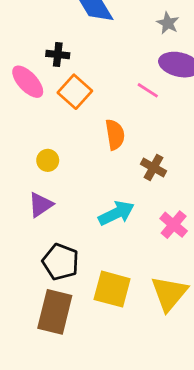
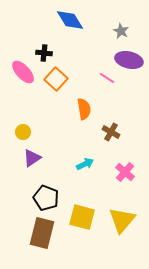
yellow circle: (48, 160) -> (23, 132), moved
cyan arrow: (116, 213) -> (85, 164), size x0.7

